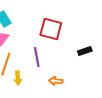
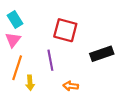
black rectangle: (85, 51) -> (102, 54), size x1.5

